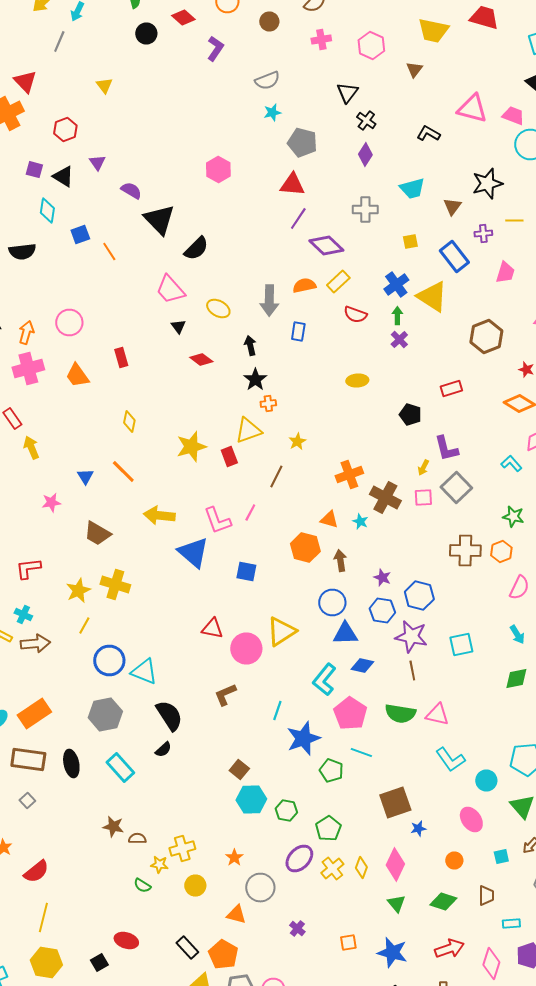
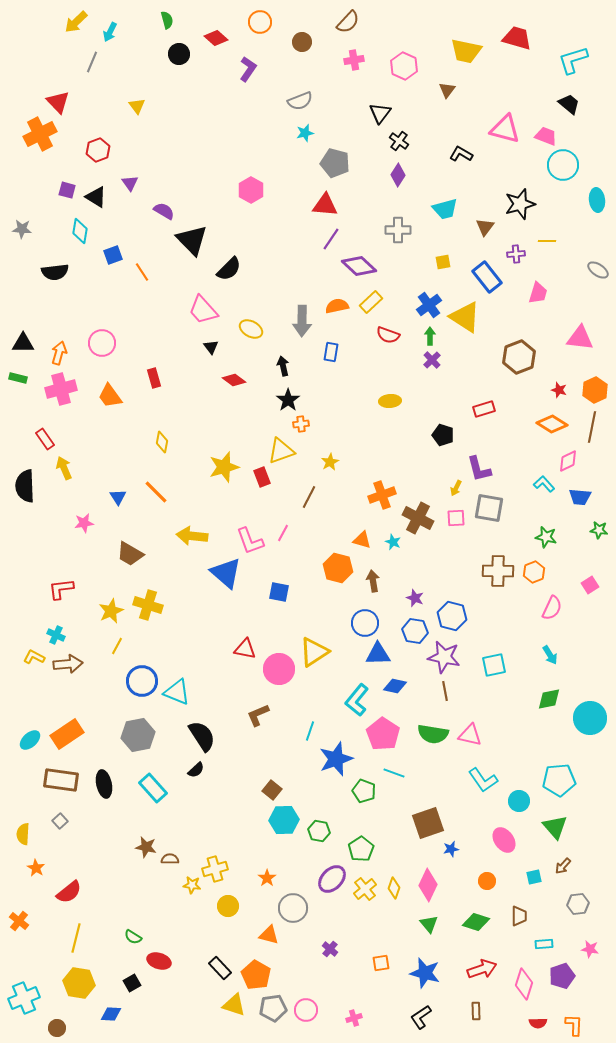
gray square: (456, 488) -> (489, 508), turned -36
green semicircle: (142, 886) -> (133, 937), moved

